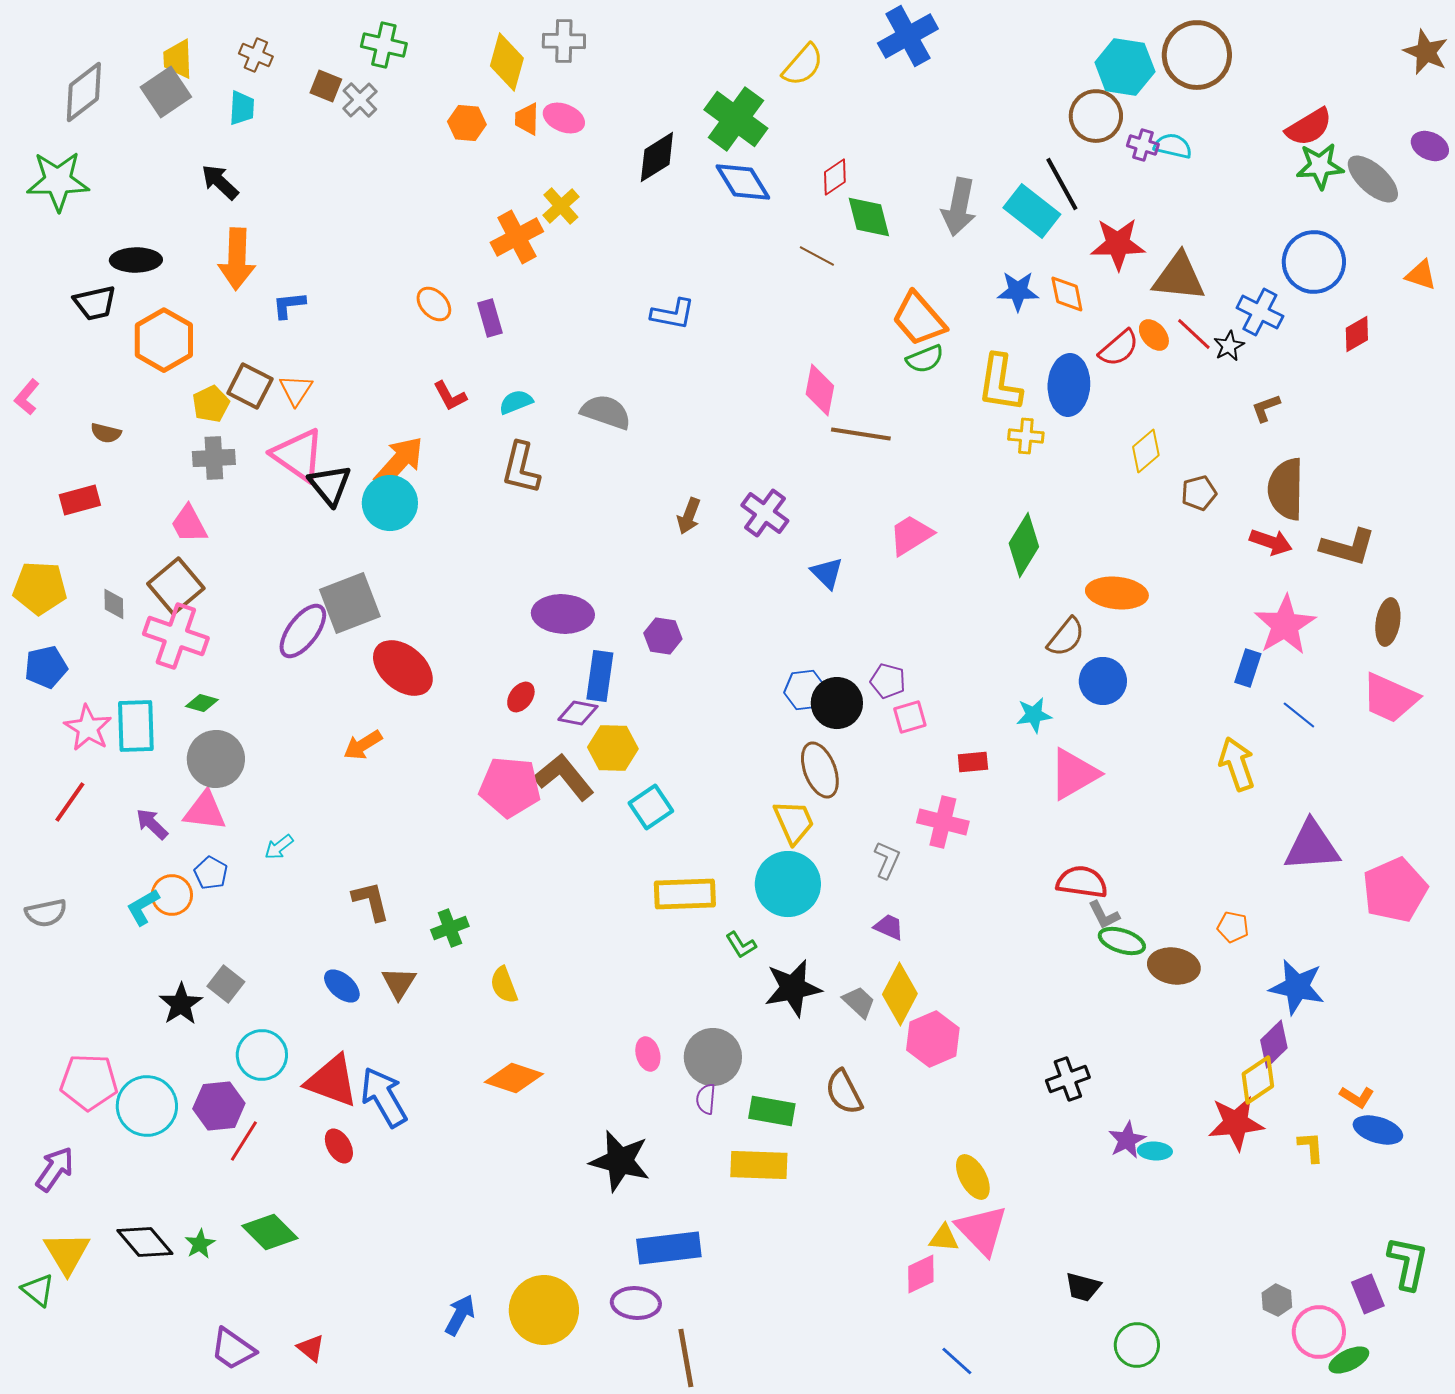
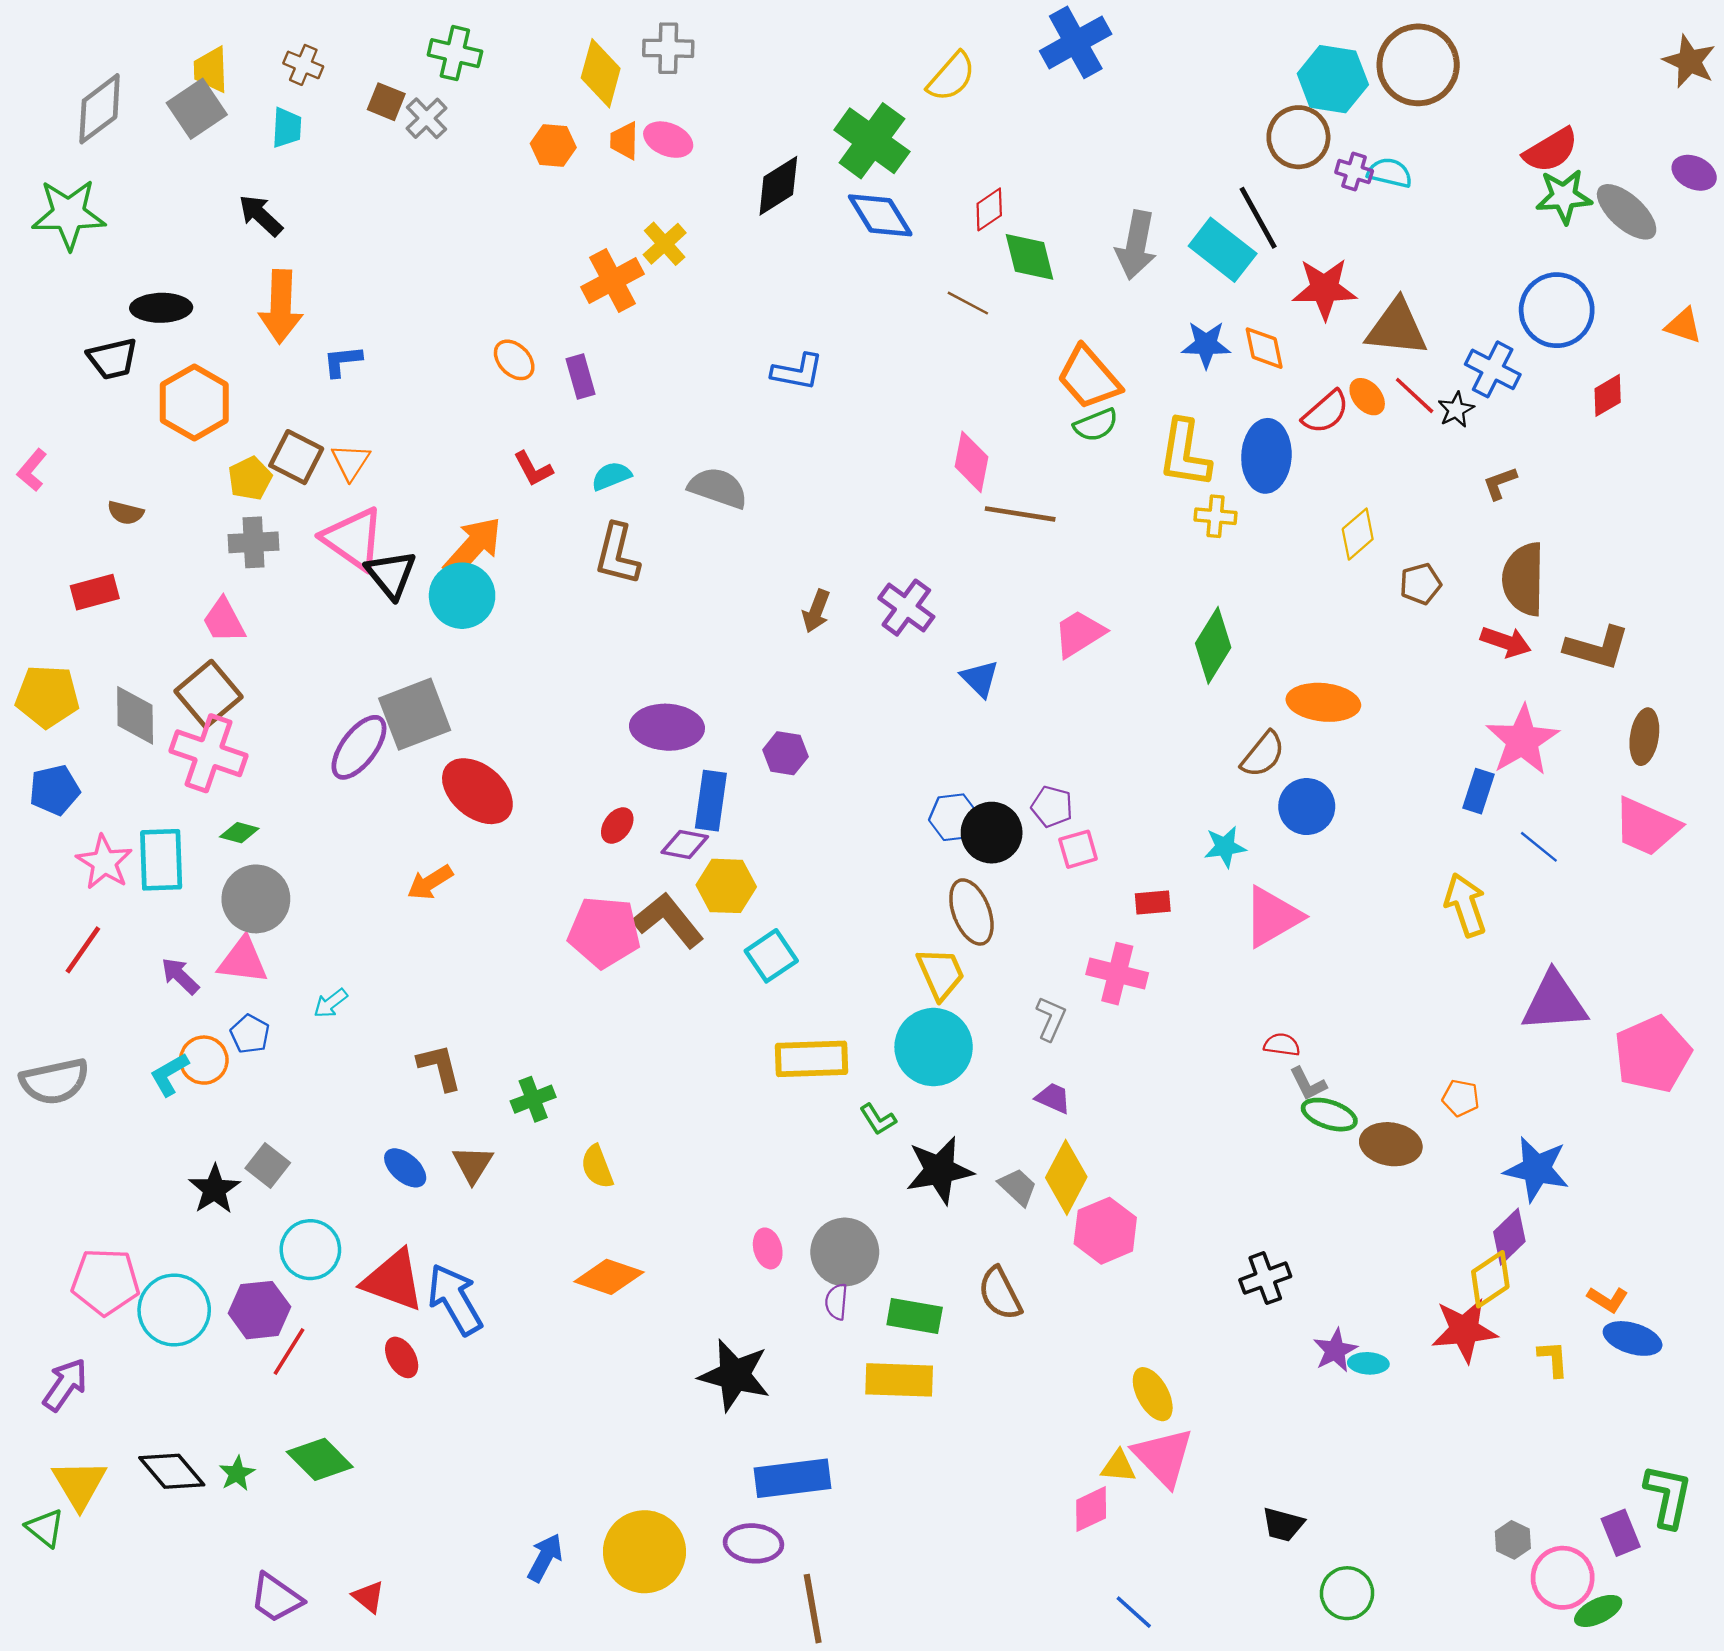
gray diamond: (114, 604) -> (135, 715), size x1.6
red semicircle: (1082, 882) -> (1282, 1045), size x0.6
gray semicircle: (46, 913) -> (54, 1081), size x1.4

